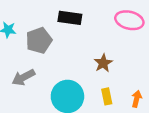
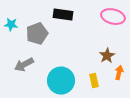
brown star: (103, 63) -> (107, 56), moved
orange arrow: (137, 99) -> (119, 73), moved

